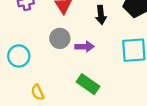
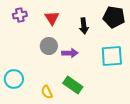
cyan circle: (19, 56) -> (14, 79), moved
yellow semicircle: (38, 92) -> (47, 92), moved

